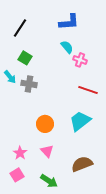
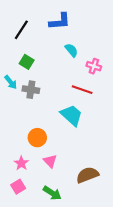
blue L-shape: (69, 22) -> (60, 21), moved
pink cross: (80, 60) -> (94, 66), moved
red line: (88, 90) -> (82, 90), moved
cyan trapezoid: (80, 121) -> (71, 115), moved, turned 80
orange circle: (45, 124) -> (37, 138), moved

